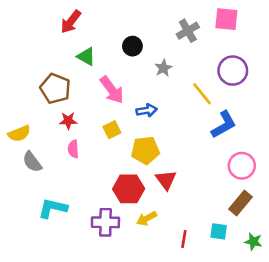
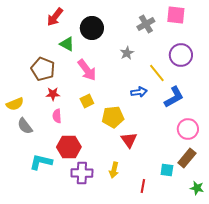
black circle: (132, 46) -> (92, 28), moved, size x1.5
blue arrow: (147, 110) -> (139, 92), moved
red hexagon: (129, 189) -> (69, 147), moved
yellow arrow: (147, 218) -> (114, 170), turned -49
cyan square: (219, 231) -> (167, 170), moved

